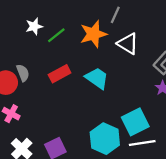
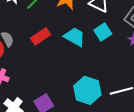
cyan square: (135, 122) -> (103, 32), moved, size x0.7

